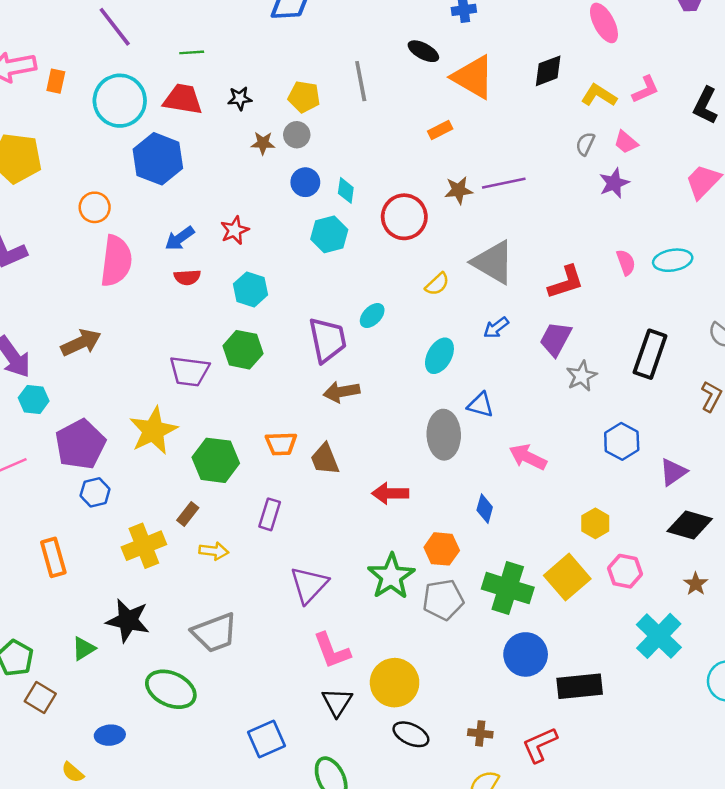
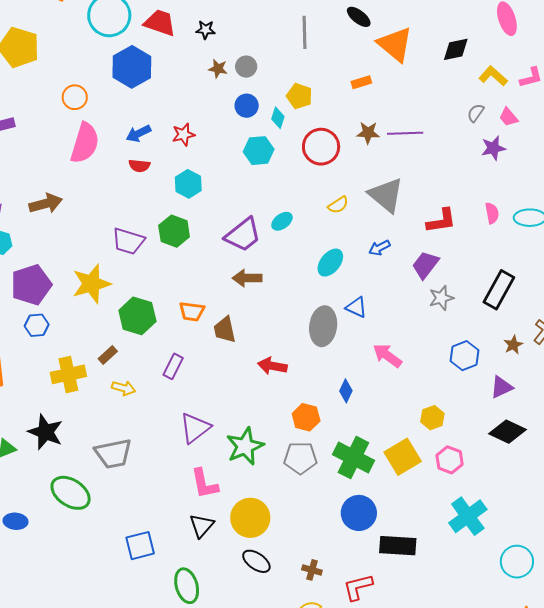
yellow pentagon: (304, 97) -> (299, 96), moved
purple trapezoid: (328, 340) -> (243, 235), turned 54
green star: (391, 576) -> (245, 446), moved
brown star: (696, 584) -> (513, 345), moved

